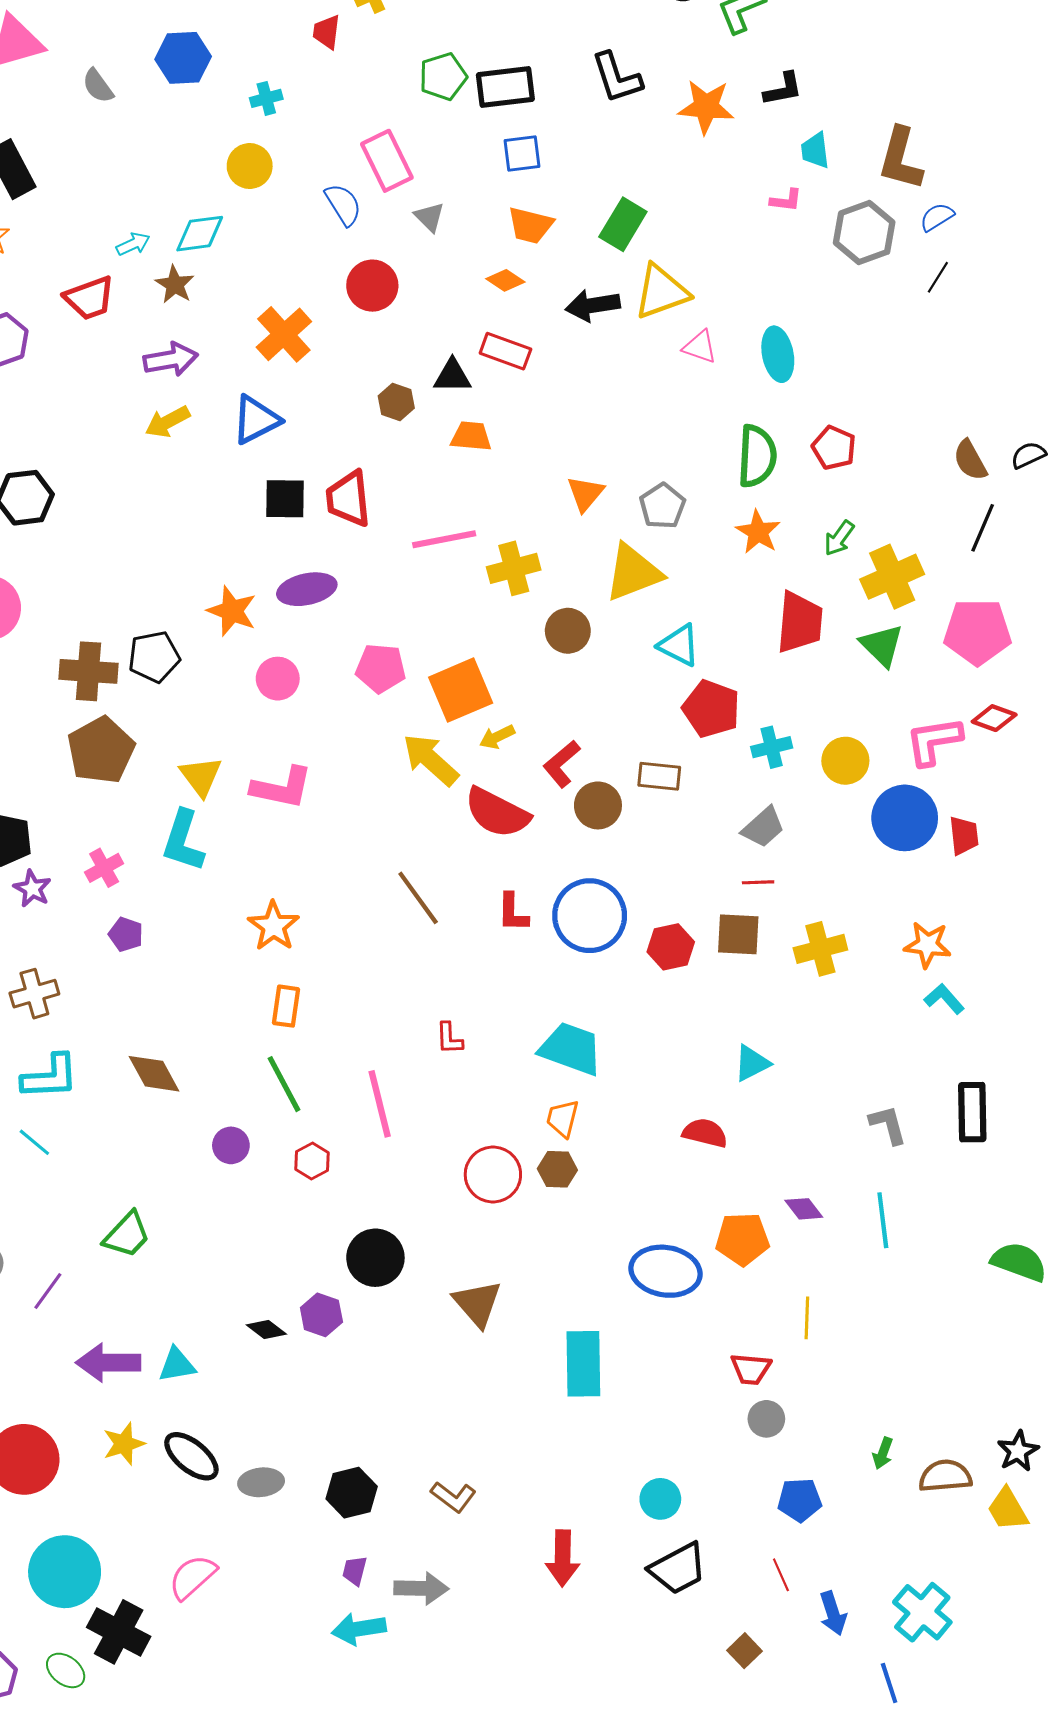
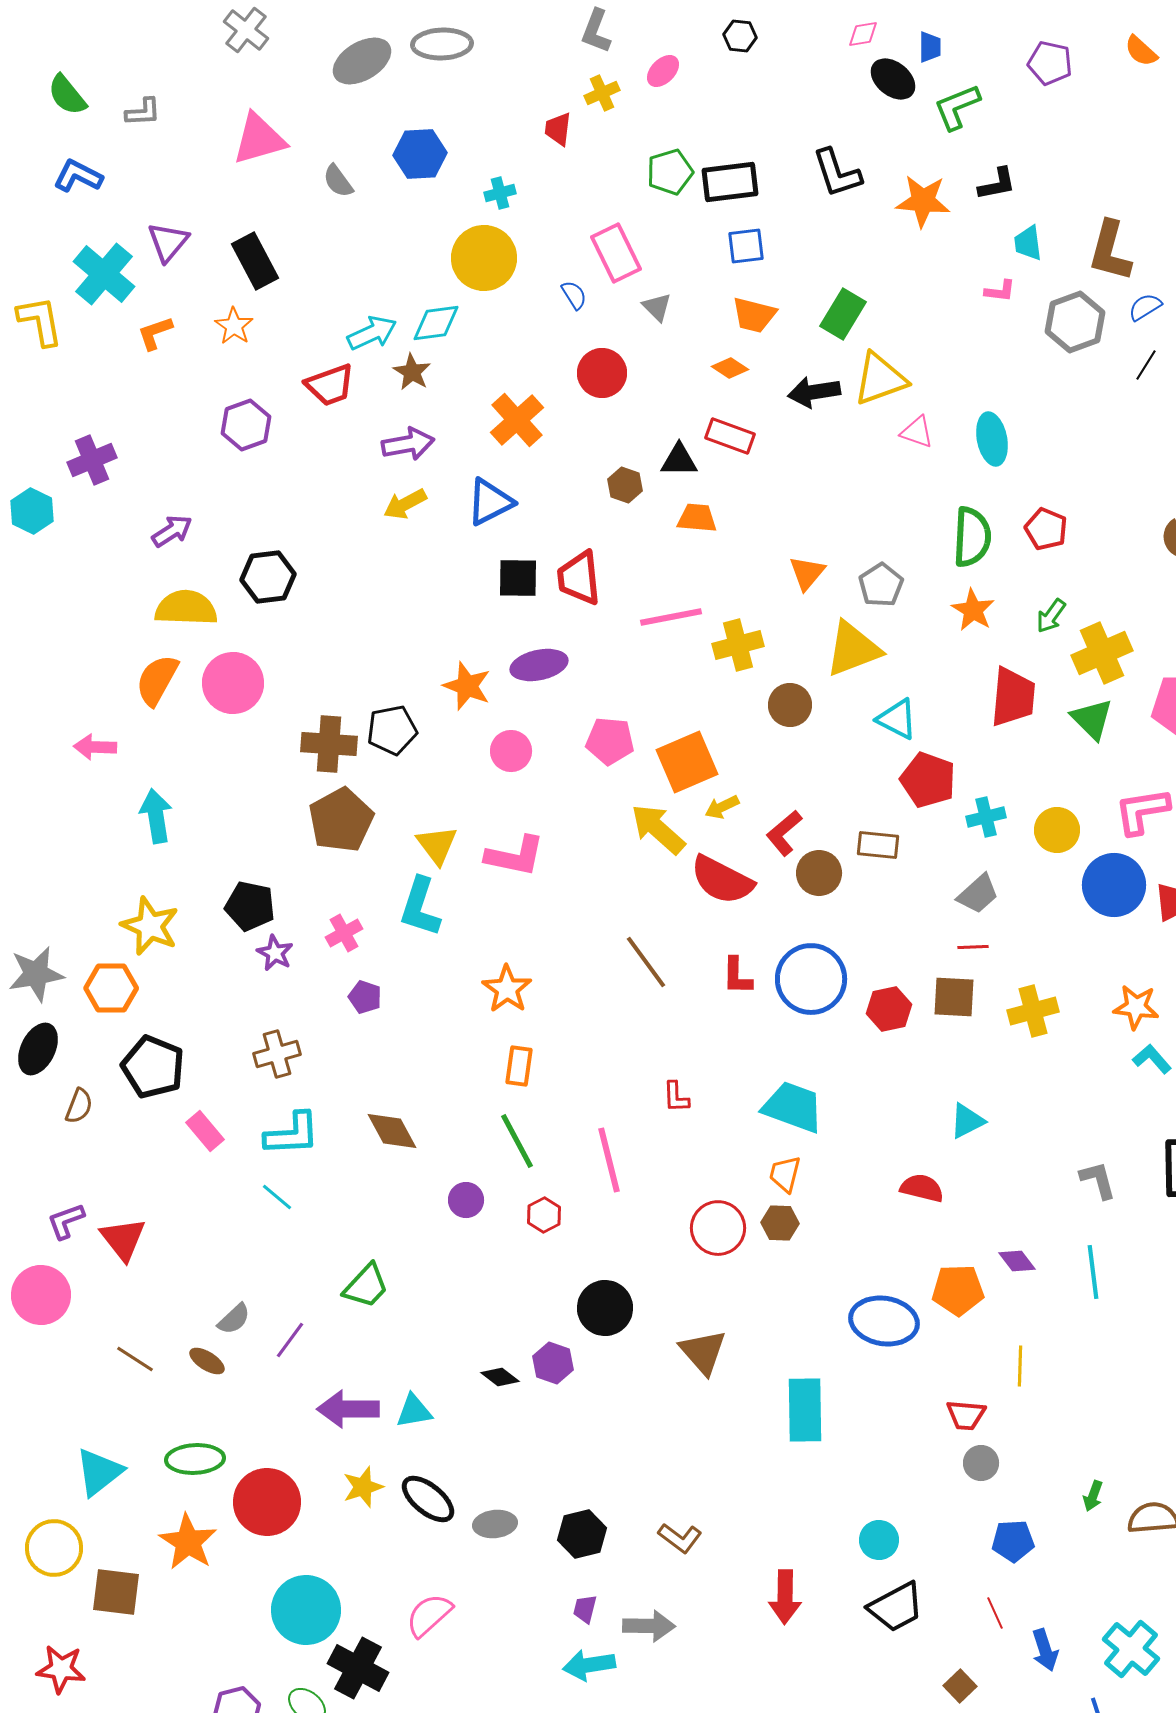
yellow circle: (250, 166) -> (484, 258), size x1.5
blue semicircle: (343, 204) -> (574, 295), size x0.7
cyan arrow: (133, 244) -> (372, 333), size x1.5

